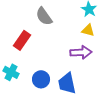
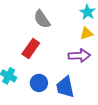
yellow triangle: (88, 30) -> (86, 33), turned -32
red rectangle: (22, 40) -> (31, 49), moved

